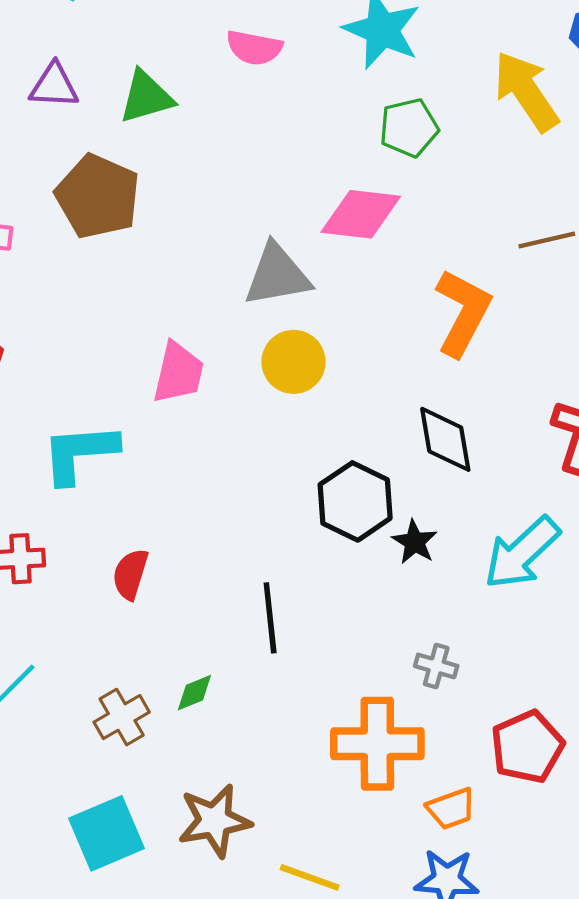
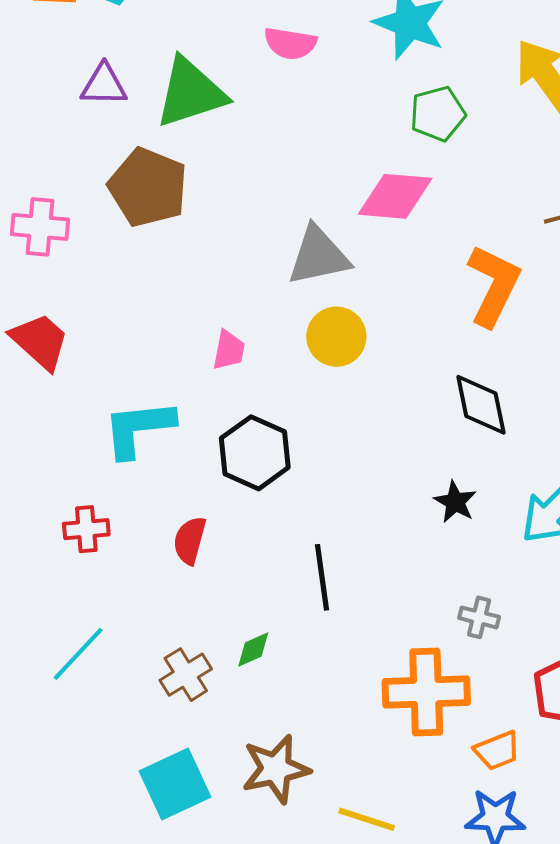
green triangle: (146, 97) -> (191, 93), size x1.4
pink trapezoid: (178, 373) -> (229, 350), size x0.7
black hexagon: (355, 501) -> (255, 453), moved

